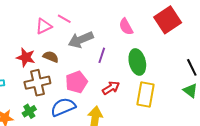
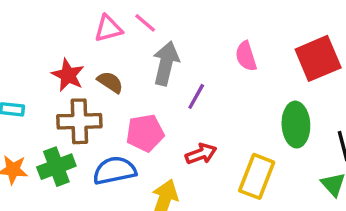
gray arrow: (81, 40) -> (166, 63), turned 115
green ellipse: (137, 62) -> (296, 125), moved
green cross: (29, 111) -> (56, 167), size x1.5

